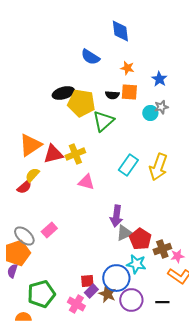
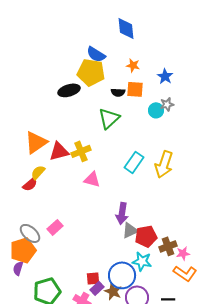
yellow pentagon: (81, 103) -> (91, 72), moved
red pentagon: (140, 239) -> (146, 236), turned 30

